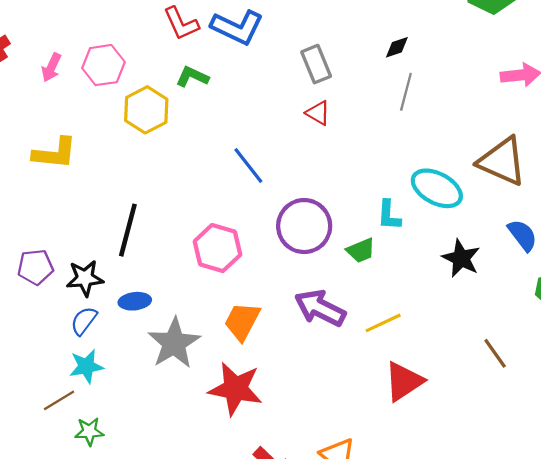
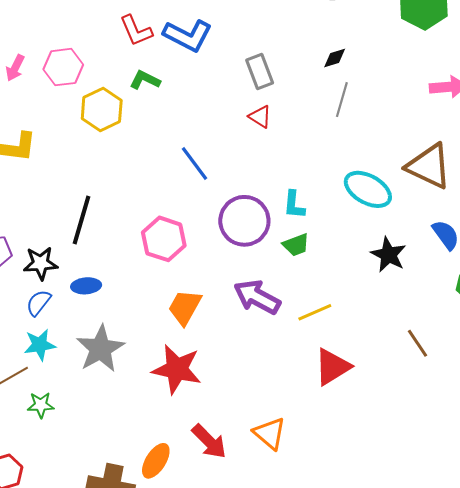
cyan L-shape: (389, 215) -> (294, 205), moved
gray star: (174, 343) -> (100, 349), moved

